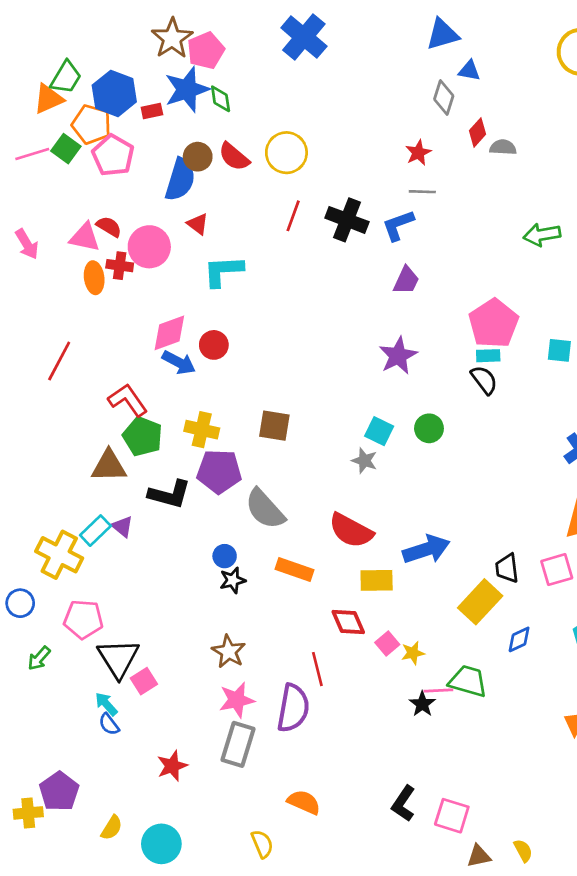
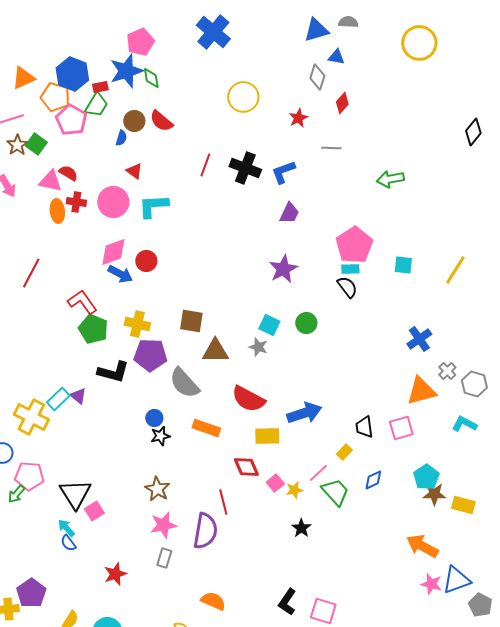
brown star: (172, 38) -> (17, 145), moved, size x0.7
green trapezoid: (66, 77) -> (96, 105), moved
gray semicircle: (503, 147) -> (348, 22), moved
green square: (66, 149) -> (36, 144), moved
yellow circle: (286, 153) -> (243, 97), moved
blue semicircle: (180, 180) -> (121, 138), size x0.5
gray line: (422, 192) -> (331, 148), moved
pink circle: (149, 247) -> (113, 202), moved
brown triangle: (109, 466) -> (215, 351), moved
yellow rectangle: (480, 602) -> (344, 452), size x0.5
pink pentagon: (83, 619) -> (29, 476), moved
green trapezoid: (468, 681) -> (335, 492), moved, turned 32
pink line: (438, 691) -> (318, 473), moved, turned -40
gray rectangle: (238, 744) -> (164, 558), size x0.6

